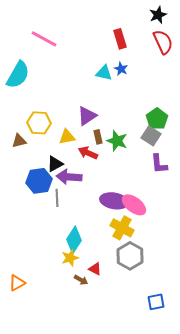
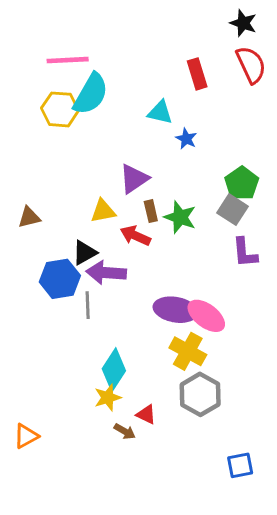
black star: (158, 15) -> (243, 23), turned -30
pink line: (44, 39) -> (68, 60), turned -32
red rectangle: (120, 39) -> (197, 74), moved
blue star: (121, 69) -> (186, 139), moved
cyan semicircle: (18, 75) -> (91, 94), moved
yellow hexagon: (39, 123) -> (60, 109), moved

